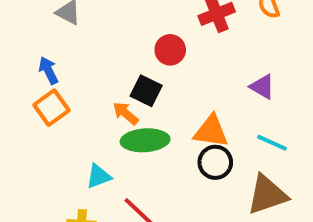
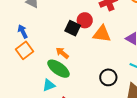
black square: (146, 91) -> (73, 28), moved
orange triangle: (211, 131) -> (102, 34), moved
green ellipse: (145, 140) -> (58, 69), moved, turned 40

